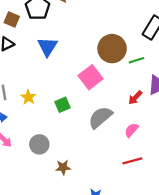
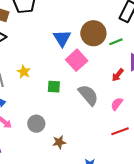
blue triangle: (47, 47) -> (62, 38), moved
yellow star: (28, 97) -> (24, 72), moved
green square: (62, 105) -> (54, 87), turned 32
gray semicircle: (100, 117) -> (88, 95), turned 95

